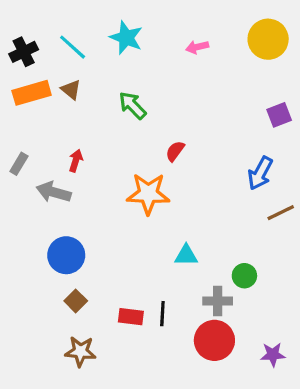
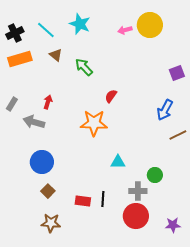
yellow circle: (268, 39) -> (150, 25), moved
brown triangle: (71, 90) -> (56, 55), moved

